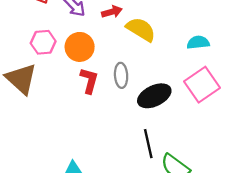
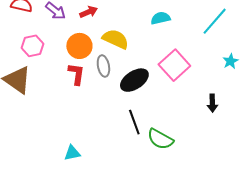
yellow semicircle: (141, 29) -> (115, 39), moved
cyan semicircle: (198, 42) -> (161, 18), moved
orange circle: (80, 47) -> (79, 46), moved

